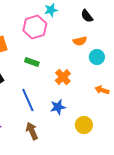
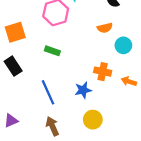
orange cross: (63, 77) -> (103, 72), moved, turned -35
blue star: (58, 107) -> (83, 90), moved
yellow circle: (84, 125) -> (93, 120), moved

